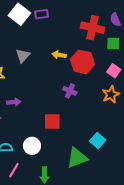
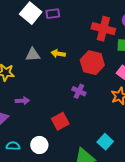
yellow arrow: (59, 55) -> (58, 54), moved
gray triangle: (23, 56) -> (33, 55), turned 42
red square: (52, 121) -> (60, 121), turned -30

